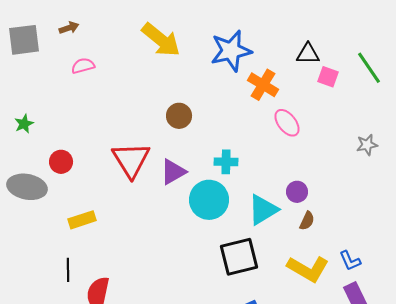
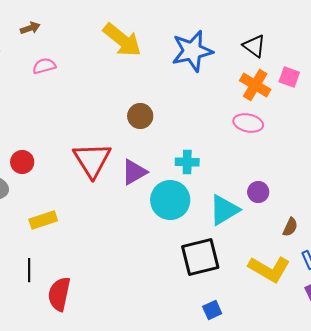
black triangle: (308, 54) -> (254, 46), moved, turned 35
orange cross: (263, 85) -> (255, 85), moved
pink ellipse: (287, 123) -> (248, 123), turned -40
brown semicircle: (307, 221) -> (290, 227), moved

